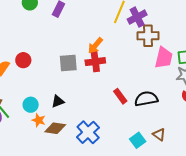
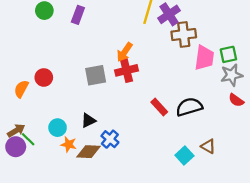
blue cross: (88, 132) -> (110, 139), moved, size x0.7

